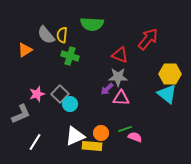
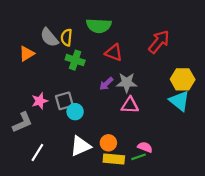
red triangle: (120, 55) -> (114, 53), moved
purple arrow: (107, 89) -> (106, 84), moved
gray square: (60, 94) -> (64, 101), turned 30
green line: (125, 129) -> (139, 157), moved
yellow rectangle: (92, 146) -> (114, 159), moved

